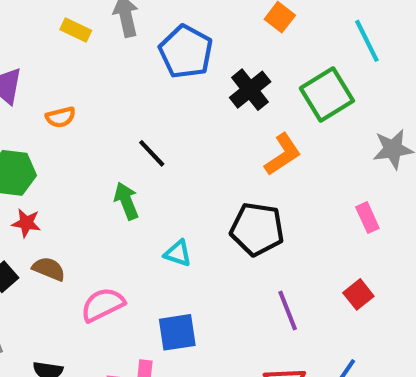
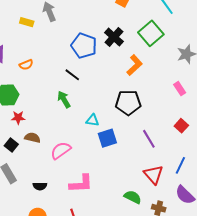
blue pentagon: (186, 52) -> (84, 46), moved
blue square: (177, 332) -> (107, 138), moved

